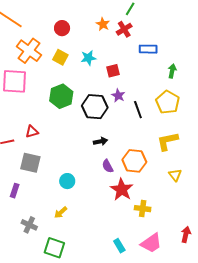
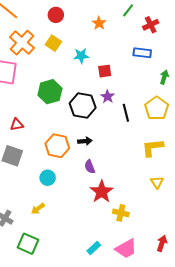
red circle: (62, 28) -> (56, 15), moved
red cross: (124, 29) -> (151, 25), moved
yellow square: (60, 57) -> (53, 43), moved
orange hexagon: (134, 161) -> (57, 146), moved
cyan rectangle: (119, 246) -> (94, 248), turned 72

